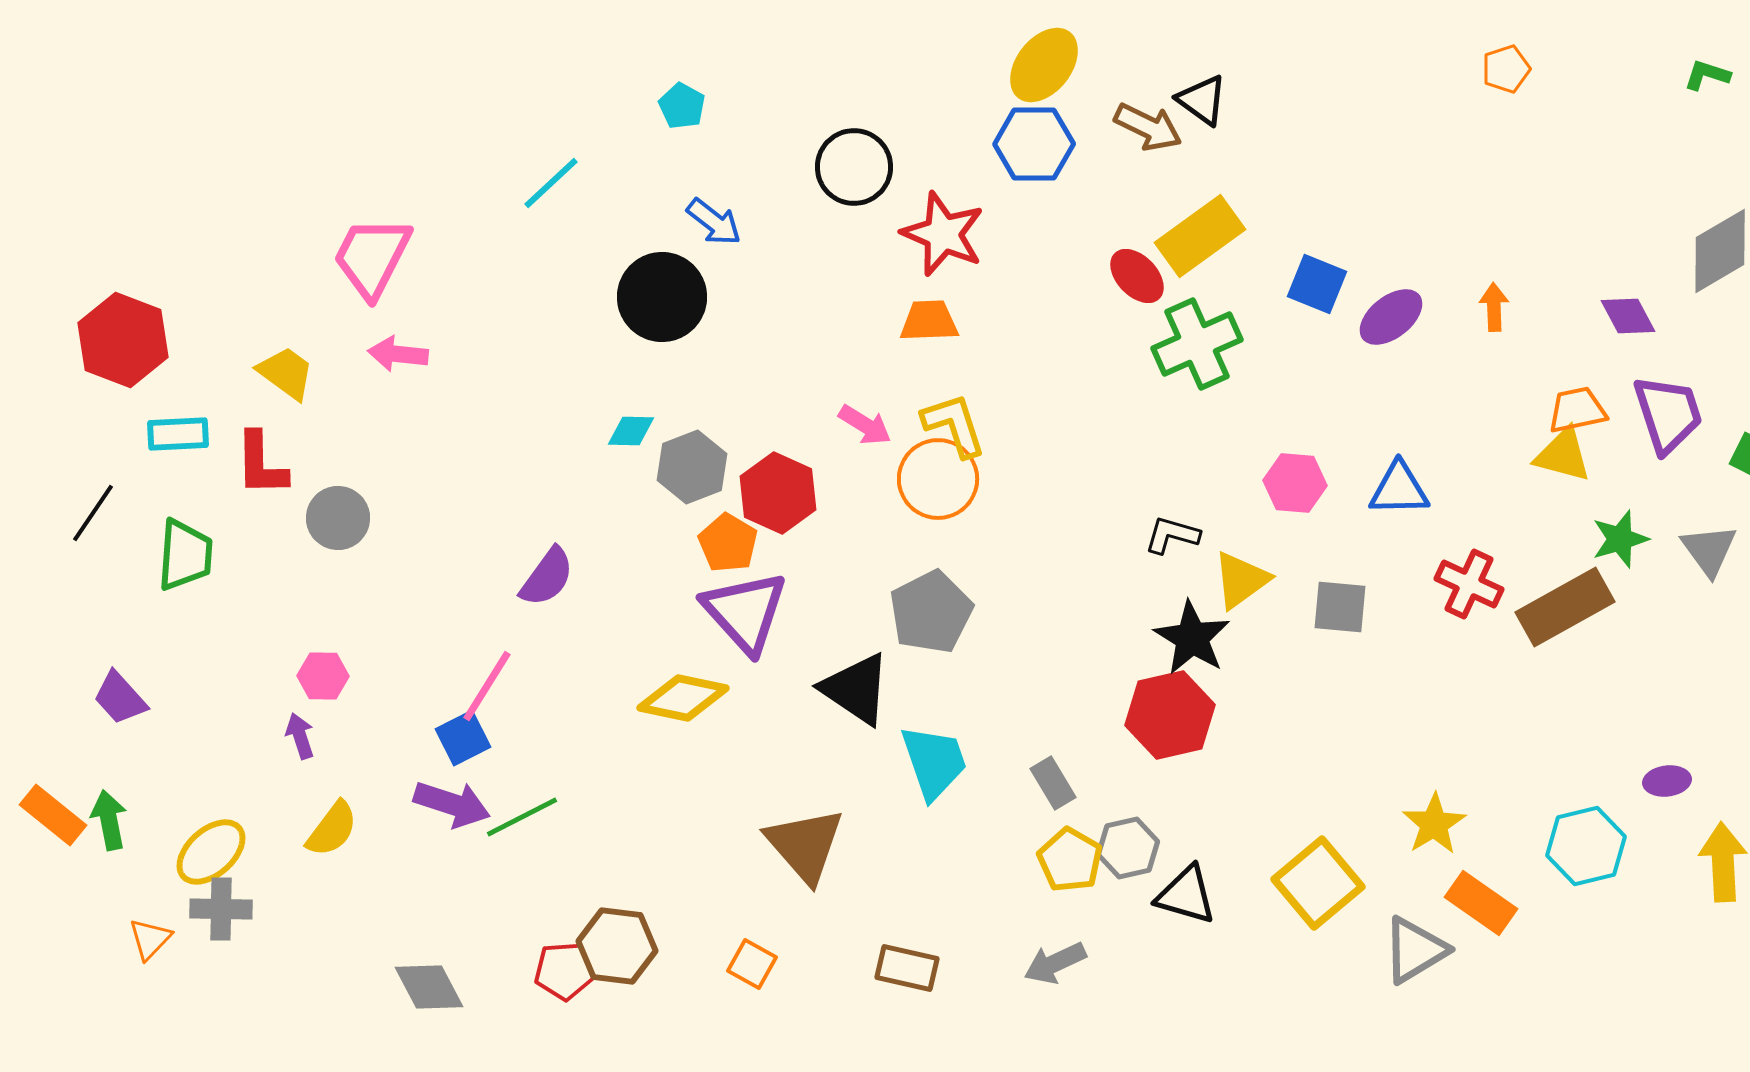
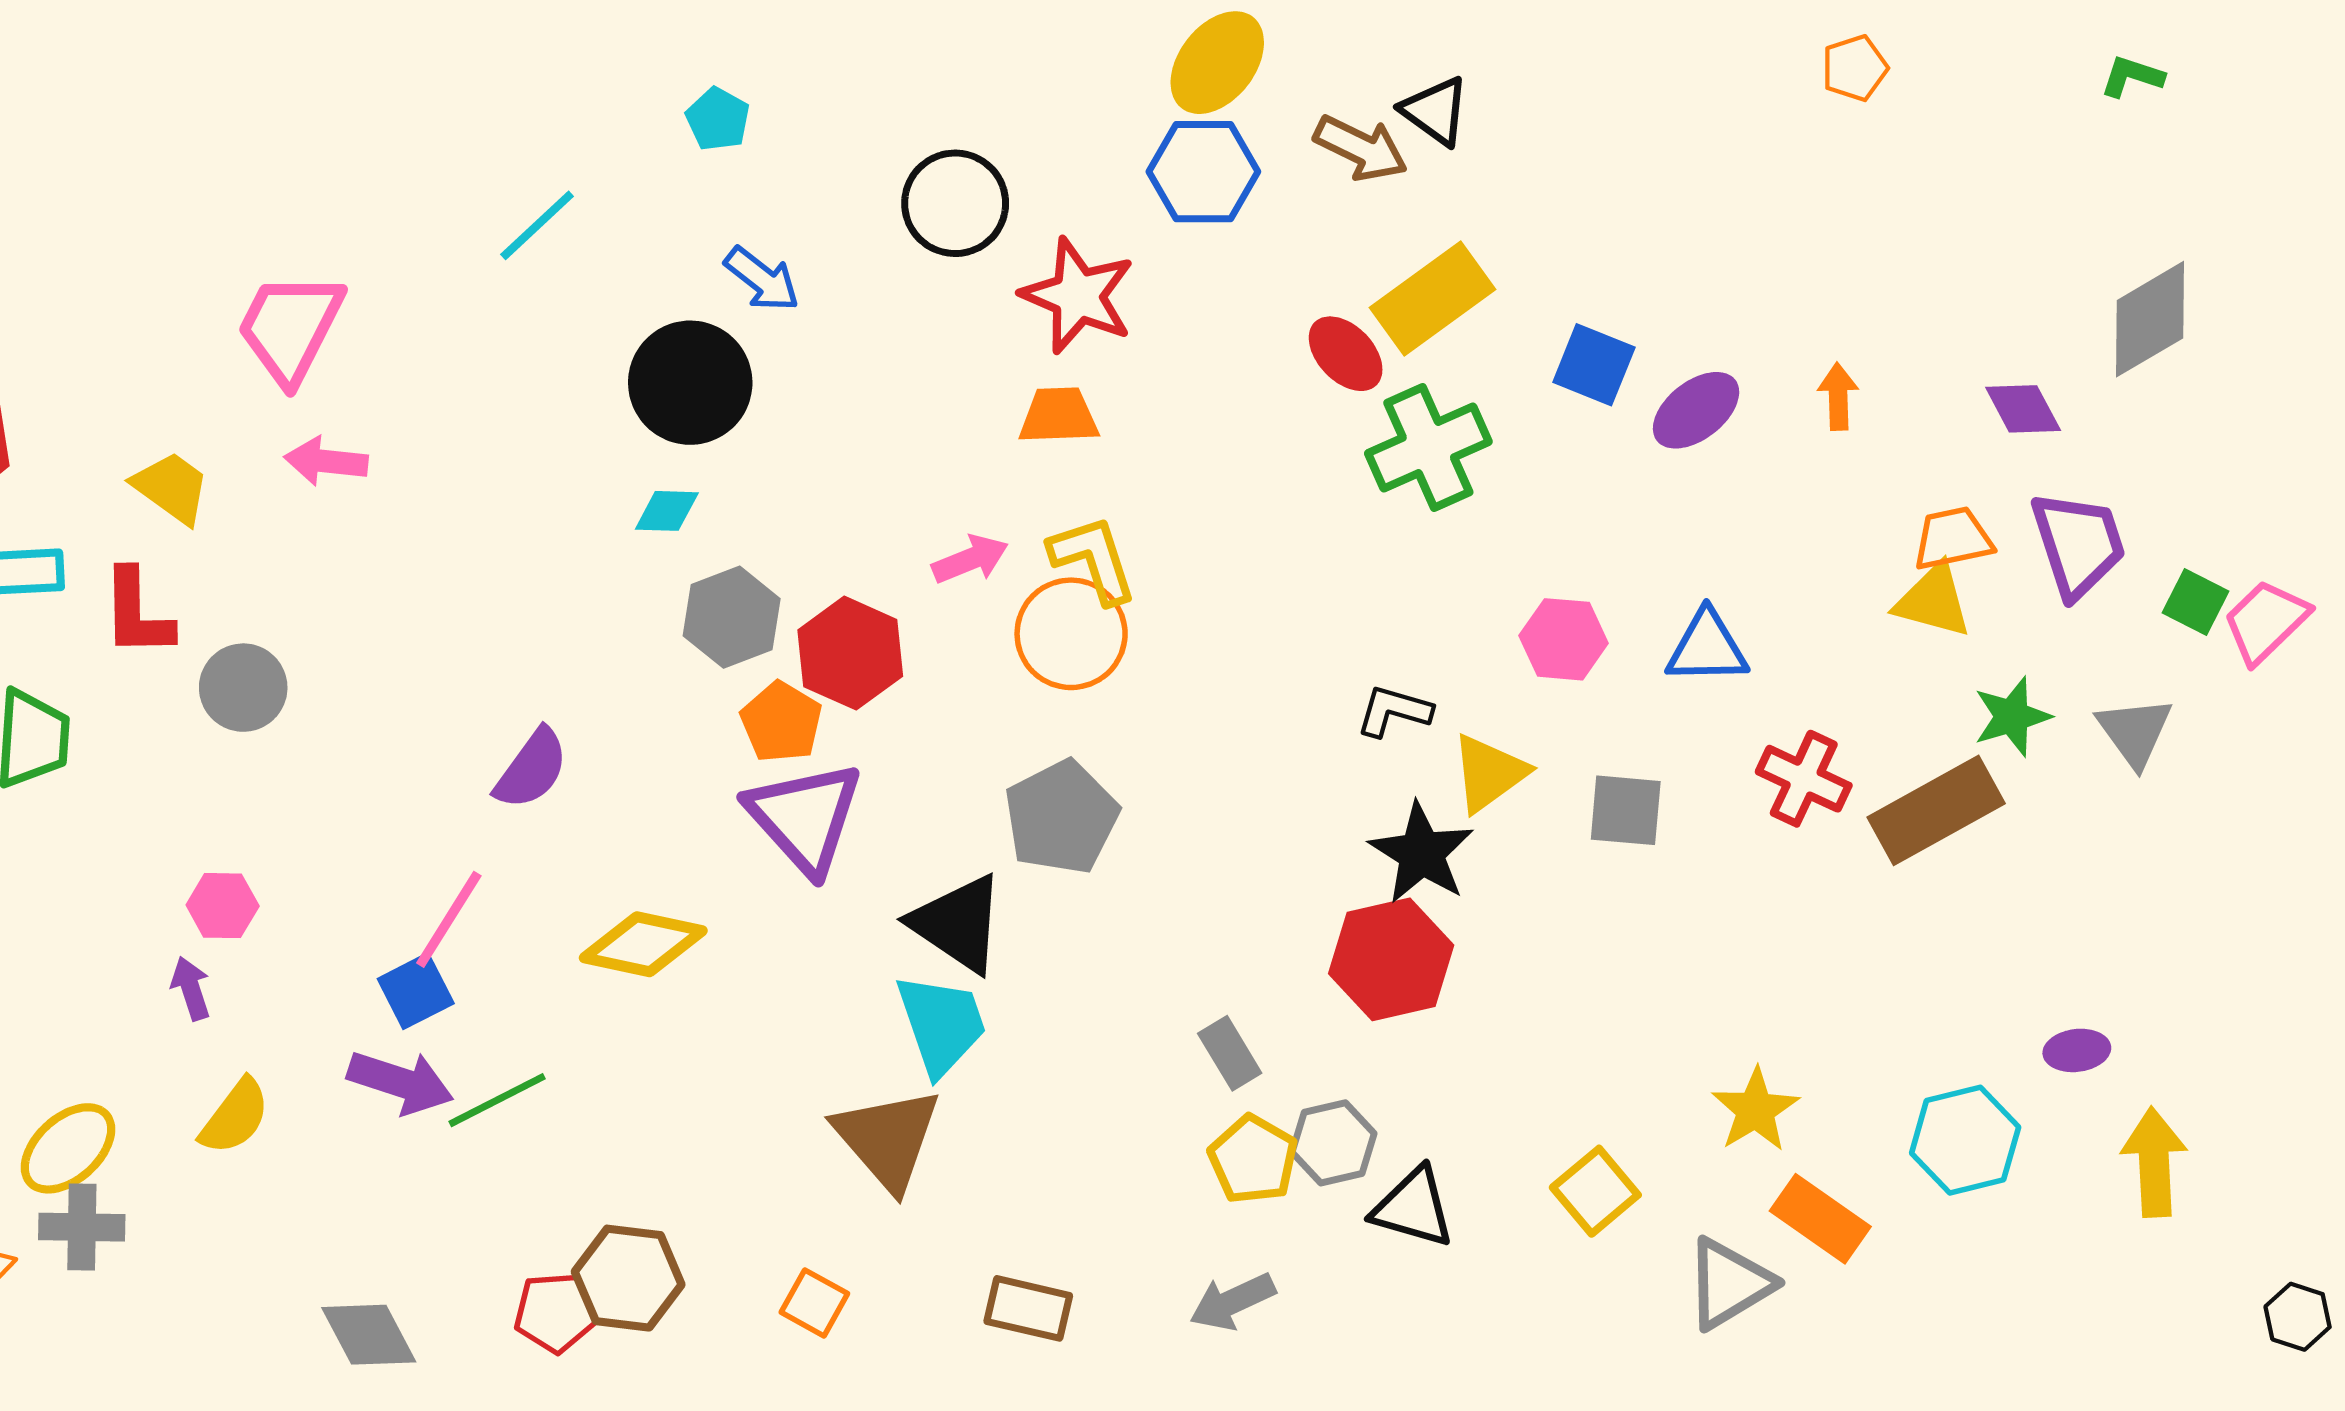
pink arrow: (865, 425) -> (970, 559), turned -54
cyan diamond: (631, 431) -> (667, 511), moved
yellow diamond: (683, 698) -> (643, 944), moved
cyan trapezoid: (934, 762) -> (941, 1024), moved
yellow square: (1318, 883) -> (1595, 1191), size x0.7

